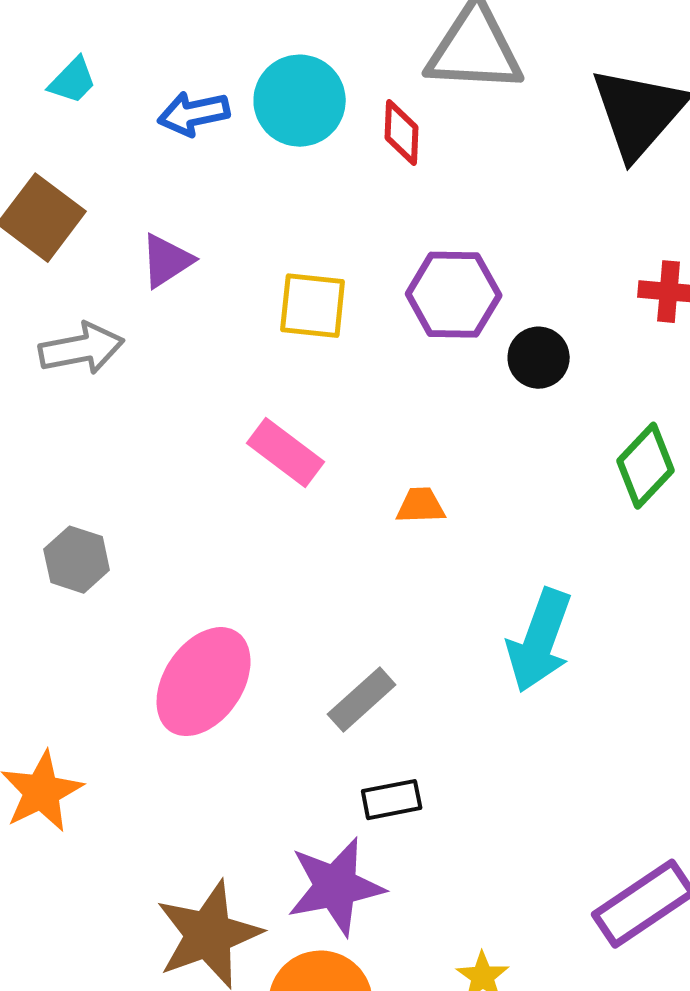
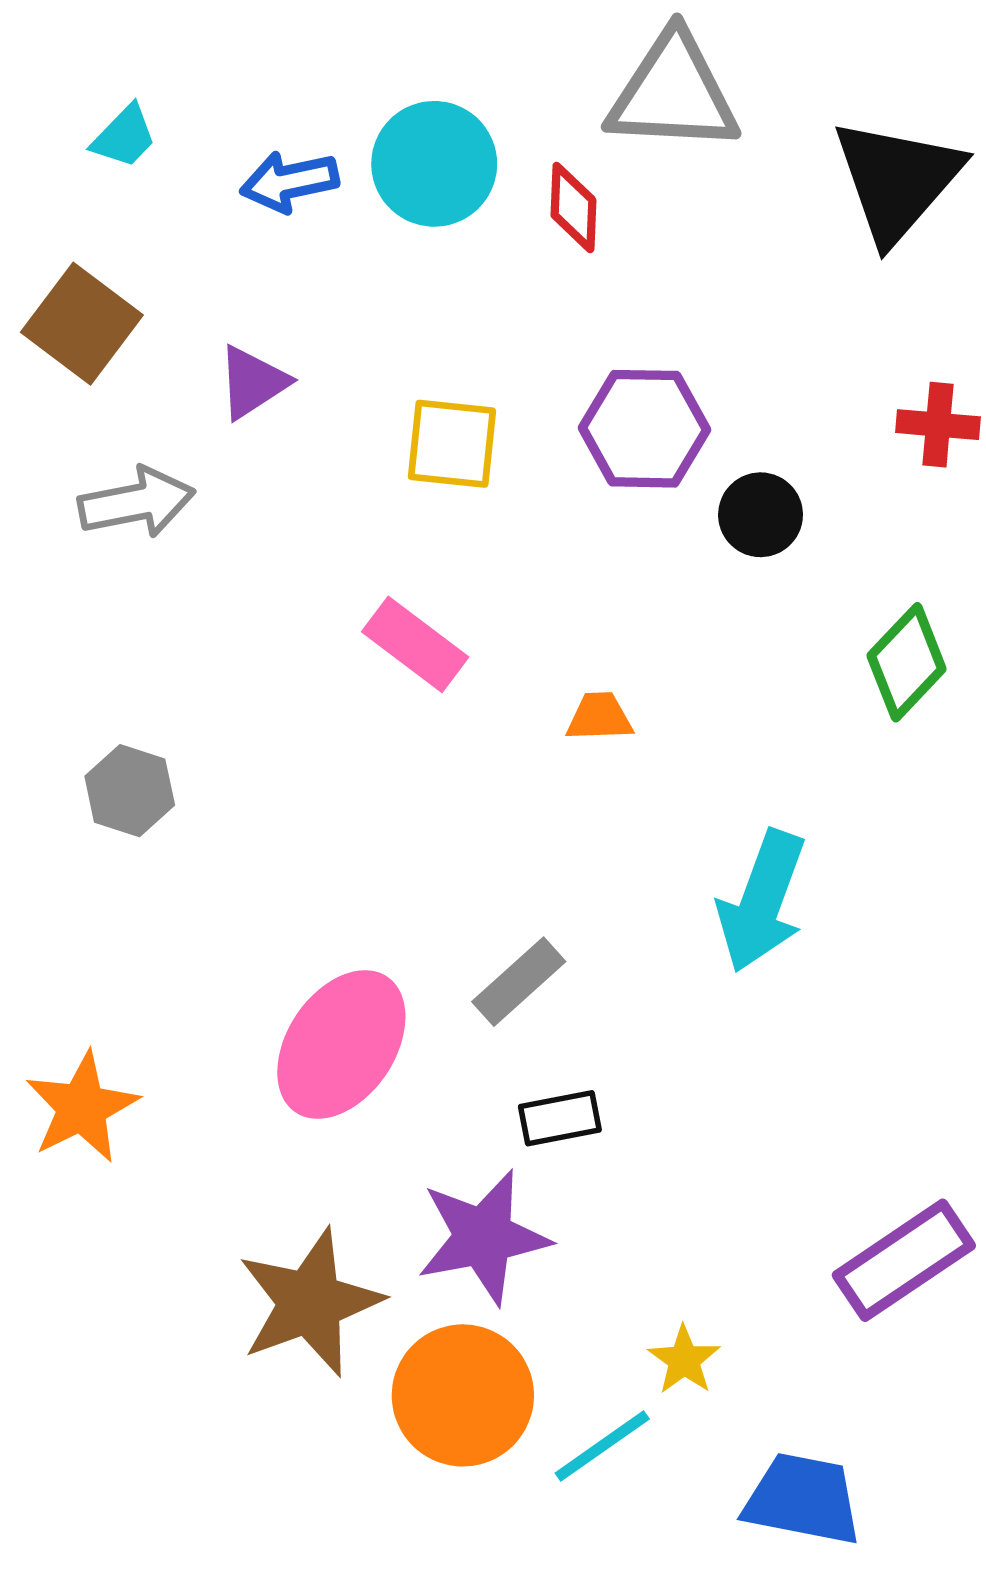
pink ellipse: (204, 682) -> (341, 1045), moved

